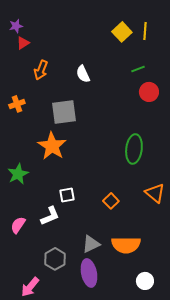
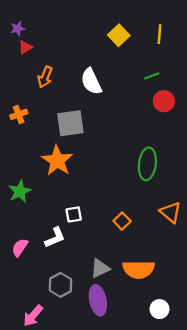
yellow square: (122, 32) -> (119, 35), moved
white semicircle: (83, 74) -> (91, 81), size x1.4

